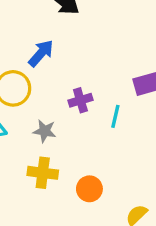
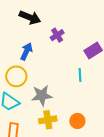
purple cross: (80, 100) -> (57, 35), moved
gray star: (45, 131) -> (42, 95), size x1.5

